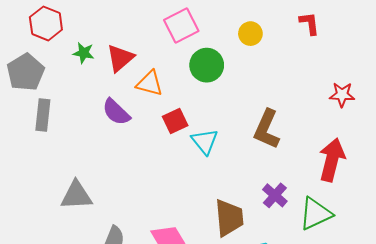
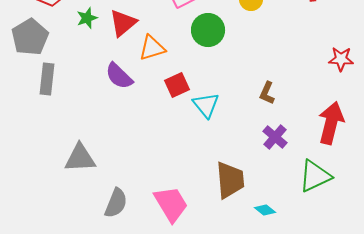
green star: (84, 53) -> (87, 18), turned -30
orange triangle: (150, 83) -> (152, 48), turned -32
brown L-shape: (267, 129) -> (267, 93), size x0.6
purple cross: (275, 195) -> (275, 137), moved

